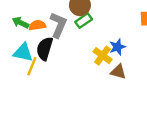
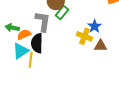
orange semicircle: (37, 25) -> (24, 34), moved
cyan triangle: (23, 53) -> (21, 51), turned -30

